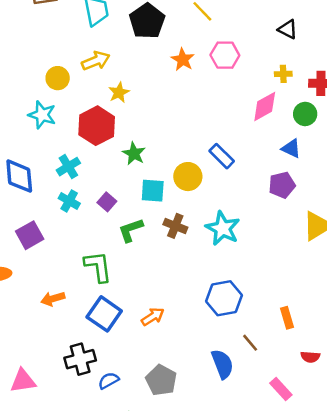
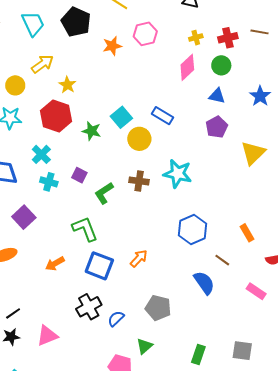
orange star: (183, 60) -> (112, 46), turned -30
cyan square: (153, 191) -> (121, 117), moved, turned -30

